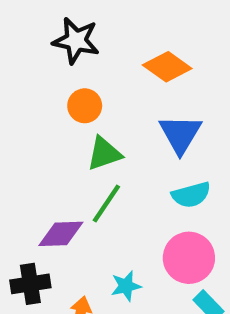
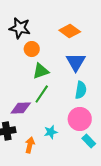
black star: (76, 41) -> (20, 28), moved
cyan semicircle: (191, 195) -> (81, 90), turned -66

